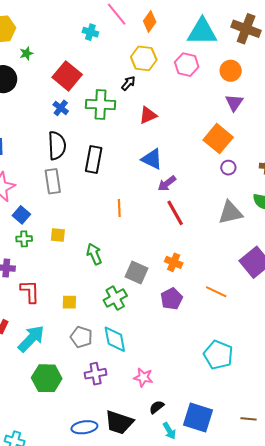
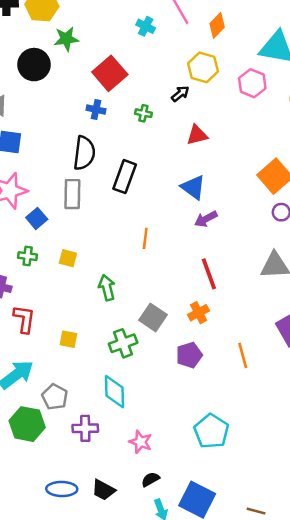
green star: (26, 53) -> (66, 39), size x1.5
green cross: (101, 104) -> (143, 113), size x0.5
blue cross: (61, 108) -> (96, 110), turned -35
red line: (175, 213) -> (209, 274), moved
blue square: (21, 215) -> (37, 218), moved
orange cross: (174, 262) -> (199, 313), turned 30
orange line: (216, 292) -> (243, 356), turned 40
gray pentagon: (81, 337) -> (55, 397), moved
cyan pentagon: (218, 355) -> (211, 431), moved
black trapezoid: (119, 422) -> (103, 490), size x0.7

